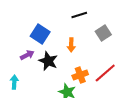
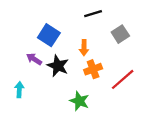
purple arrow: (27, 55) -> (34, 59), turned -120
orange cross: (80, 75) -> (93, 69), moved

